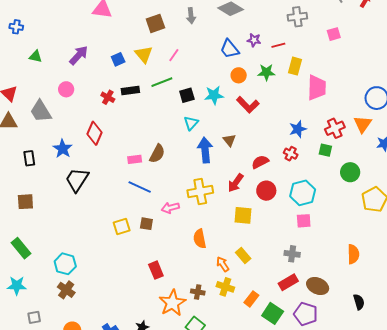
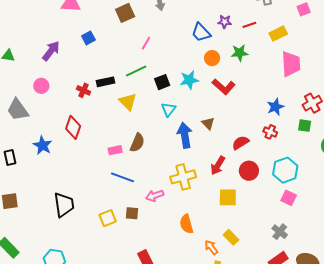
yellow triangle: (144, 54) -> (128, 102), moved
blue square: (118, 59) -> (88, 38), moved
yellow rectangle: (295, 66) -> (278, 34), moved, turned 54
black trapezoid: (77, 180) -> (64, 205), moved, turned 144
pink square: (304, 221) -> (289, 198), turned 35
gray cross: (292, 254) -> (280, 232), turned 35

